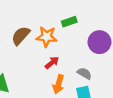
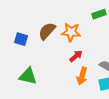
green rectangle: (69, 22) -> (99, 14), moved

